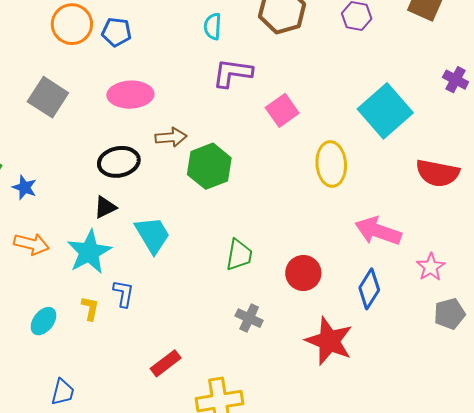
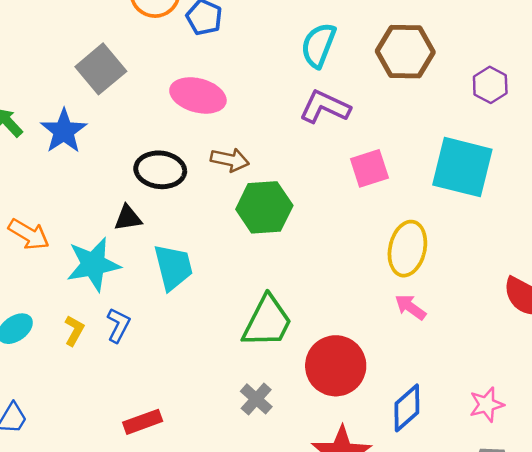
cyan semicircle: (213, 26) -> (318, 45), size x1.4
cyan square: (385, 111) -> (462, 167), moved, turned 38
blue star: (24, 187) -> (64, 131), moved, size x1.5
pink arrow: (378, 231) -> (410, 307), moved, size x0.6
green trapezoid: (239, 255) -> (267, 322), size x1.4
red circle: (303, 273) -> (336, 366), size x1.4

